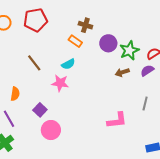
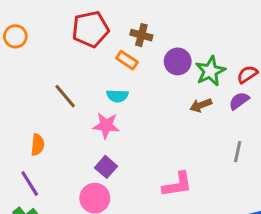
red pentagon: (35, 20) -> (90, 29), moved
cyan semicircle: (68, 64) -> (117, 96), turned 32
purple square: (40, 110) -> (106, 167), moved
pink L-shape: (117, 120) -> (177, 184), moved

